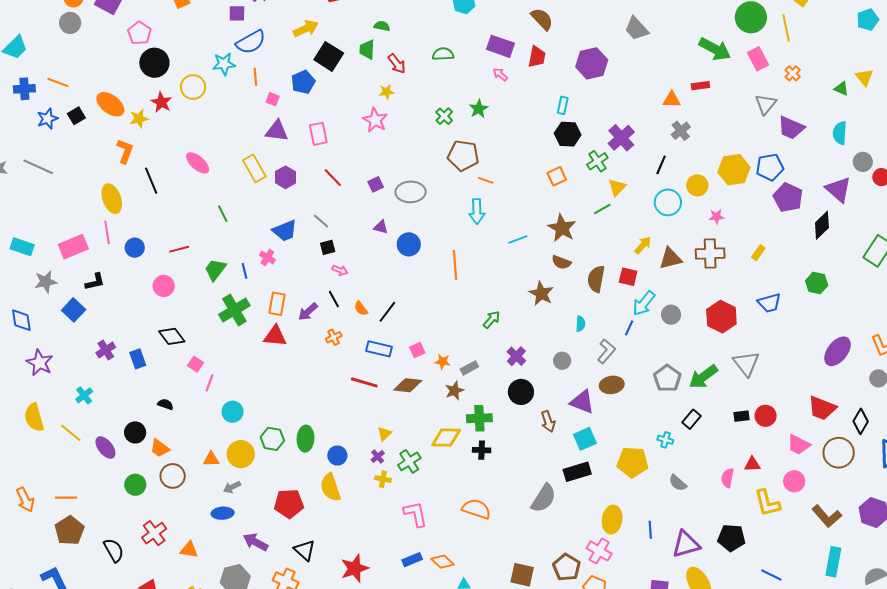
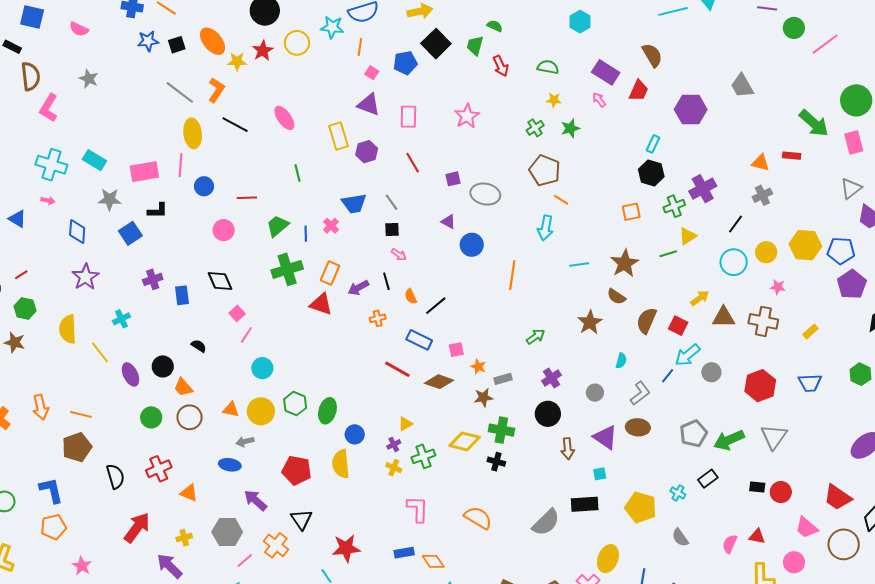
yellow star: (386, 92) -> (554, 100), moved
gray line: (38, 167) -> (180, 92), moved
black line: (151, 181) -> (235, 125), turned -52
cyan square: (585, 439) -> (600, 474), size x0.6

